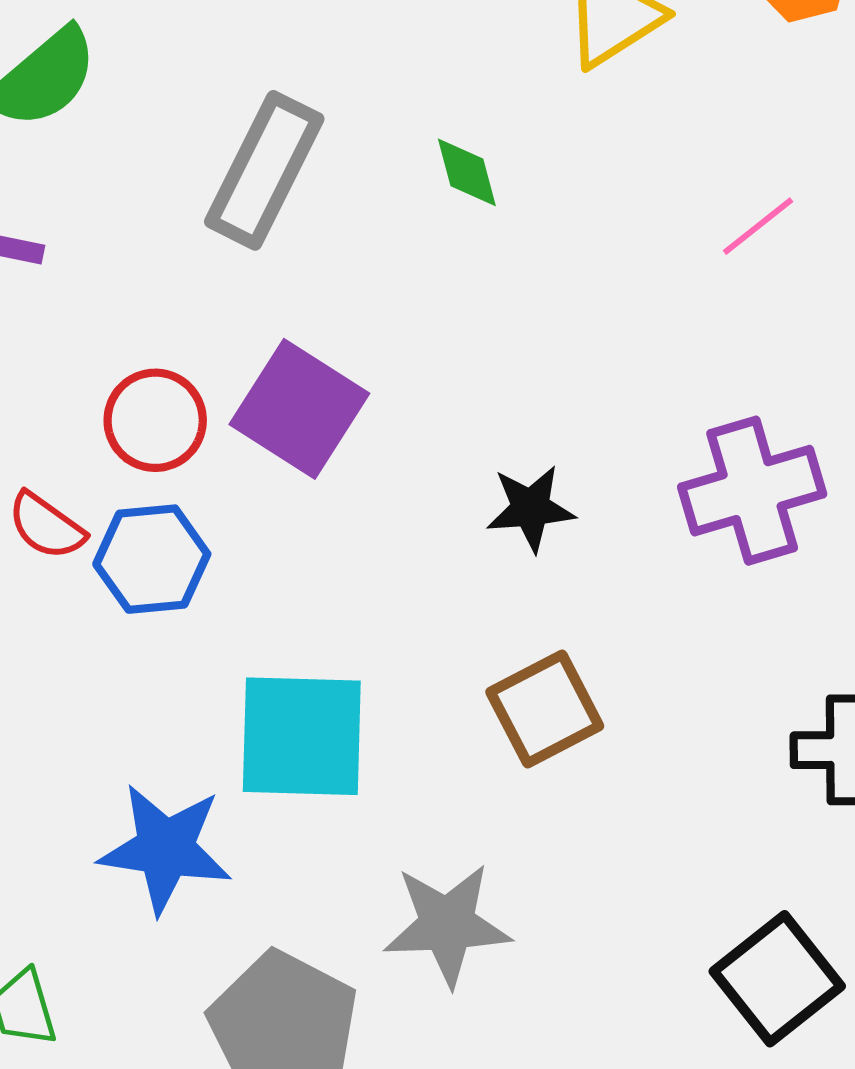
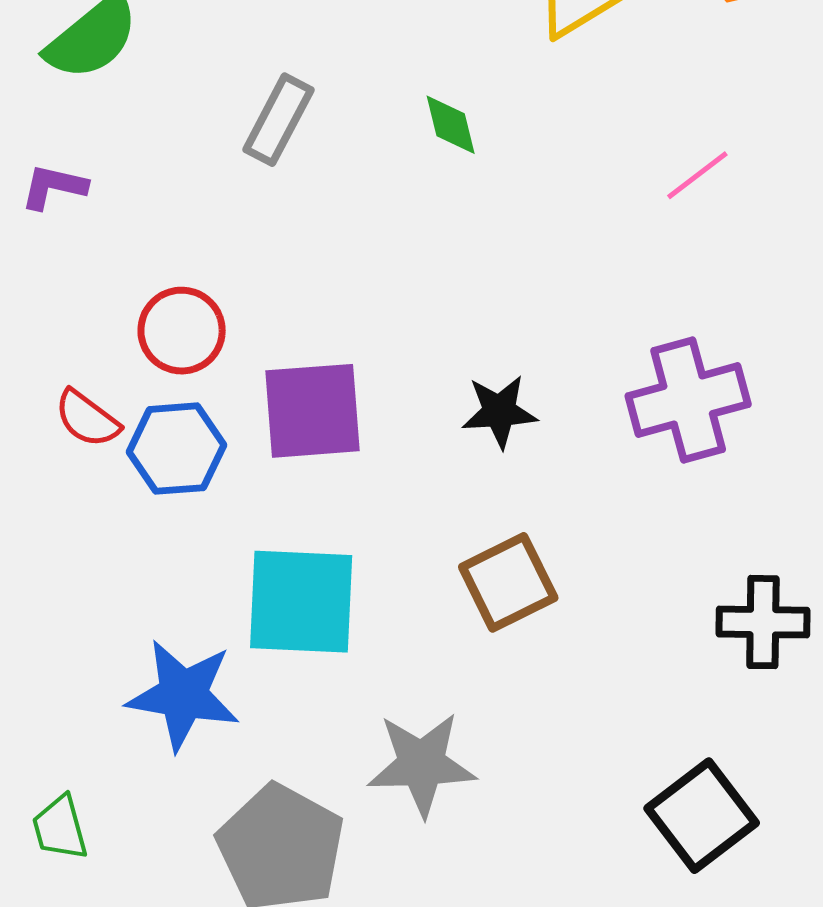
gray rectangle: (264, 170) -> (278, 120), size x0.7
purple square: (299, 409) -> (313, 411), moved, turned -38

